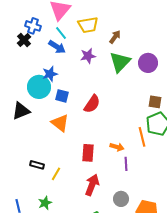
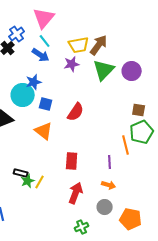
yellow trapezoid: (88, 25) -> (79, 45), moved
blue cross: (33, 26) -> (17, 34), turned 35
brown arrow: (115, 37) -> (99, 45), size x1.5
orange arrow: (117, 147) -> (109, 185), moved
purple line: (126, 164) -> (110, 162), moved
green star: (45, 203) -> (28, 181), moved

